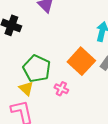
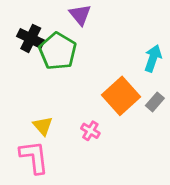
green pentagon: (37, 69) -> (58, 51), moved

